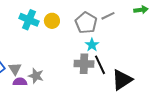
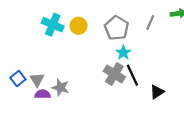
gray line: (108, 16) -> (150, 22), moved, turned -40
gray cross: (84, 64) -> (114, 74), turned 30
black triangle: (122, 80) -> (157, 92), size x0.6

